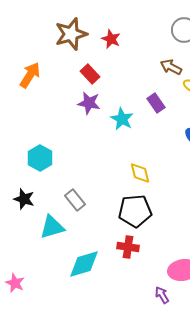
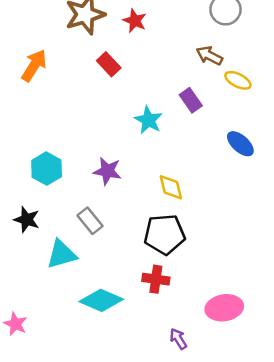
purple star: (89, 103) -> (107, 171), moved
cyan diamond: (84, 264) -> (101, 300), turned 40
purple arrow: (162, 295) -> (178, 339), moved

